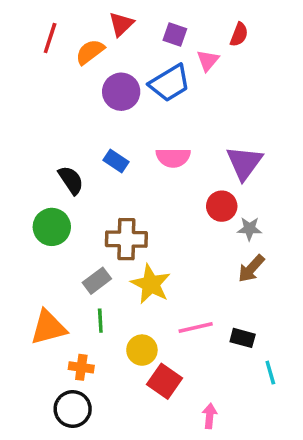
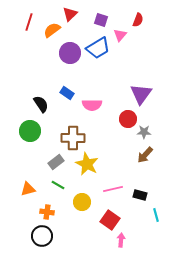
pink semicircle: (173, 158) -> (92, 105), moved
green line: (100, 321) -> (58, 185), turned -56
orange triangle: (48, 327) -> (28, 189), size x0.7
red square: (165, 381) -> (110, 220), moved

